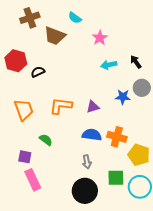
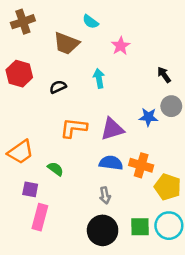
brown cross: (30, 18) -> (23, 22), moved
cyan arrow: (109, 65) -> (99, 78), moved, turned 91
black semicircle: (38, 72) -> (58, 87), moved
purple triangle: (93, 107) -> (112, 129), size x1.5
orange trapezoid: (24, 110) -> (21, 152), moved, turned 75
green square: (116, 178) -> (140, 227), moved
pink rectangle: (33, 180) -> (40, 217), turned 40

